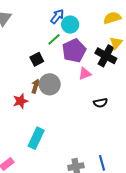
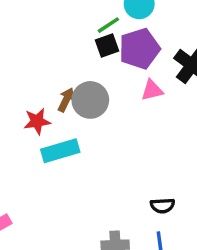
black square: (37, 59) -> (107, 46), moved
black semicircle: (100, 103) -> (162, 206), moved
cyan rectangle: (36, 138) -> (60, 151), moved, turned 40

